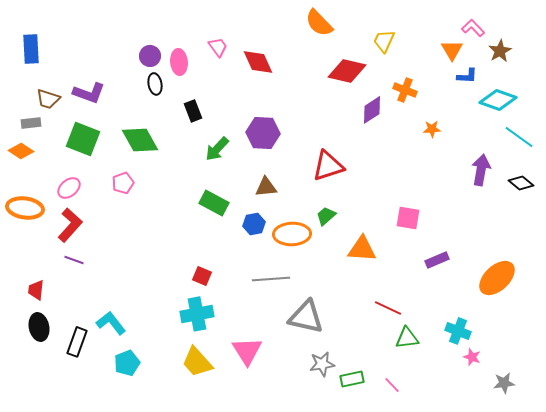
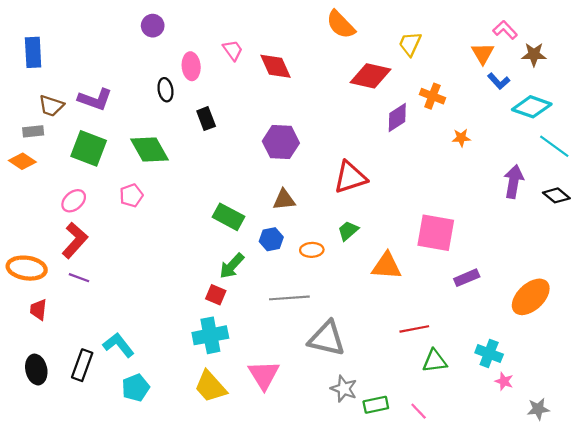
brown star: (500, 51) -> (534, 54), turned 30
purple circle: (150, 56) -> (153, 26), moved
blue L-shape: (467, 76) -> (499, 81), turned 45
green arrow: (217, 149) -> (232, 266), moved
orange ellipse: (25, 208) -> (27, 268), moved
pink square: (408, 218) -> (436, 233), size x1.5
orange ellipse: (292, 234) -> (312, 250), size x0.6
red line: (388, 308) -> (414, 329), turned -36
black ellipse: (39, 327) -> (36, 369), moved
gray star: (322, 364) -> (344, 389), turned 30

